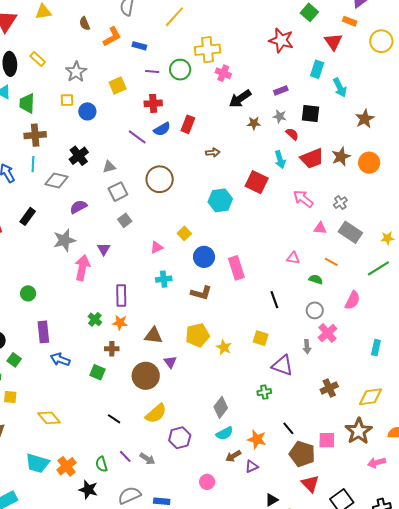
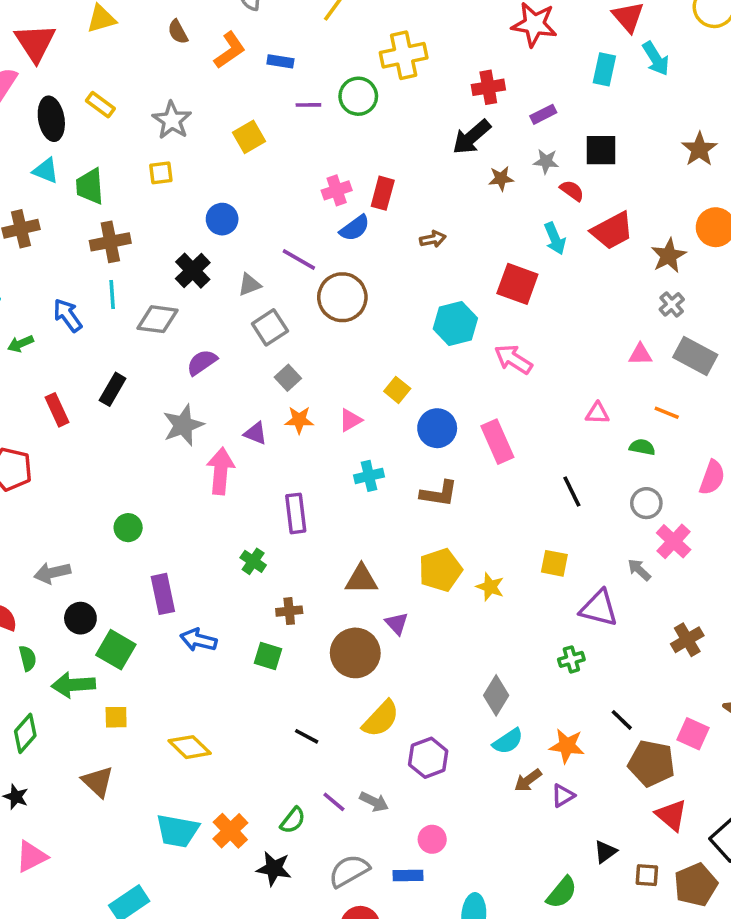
pink cross: (223, 73) -> (337, 190), moved, turned -35
cyan arrow: (340, 88) -> (656, 59), moved
red cross: (153, 103) -> (488, 87), moved
blue circle: (87, 111) -> (222, 219), moved
blue semicircle: (162, 129) -> (355, 228), moved
purple line: (137, 137) -> (299, 260), moved
brown star: (341, 157) -> (669, 256), moved
pink arrow: (303, 199) -> (513, 359), moved
purple triangle: (104, 249) -> (255, 433), turned -32
orange star: (120, 323) -> (299, 420), moved
gray arrow: (307, 347) -> (639, 570), turned 144
green square: (14, 360) -> (116, 650), size x1.5
pink square: (327, 440) -> (693, 734), turned 30
green semicircle: (101, 464) -> (293, 820), turned -119
pink circle: (207, 482) -> (432, 839), moved

